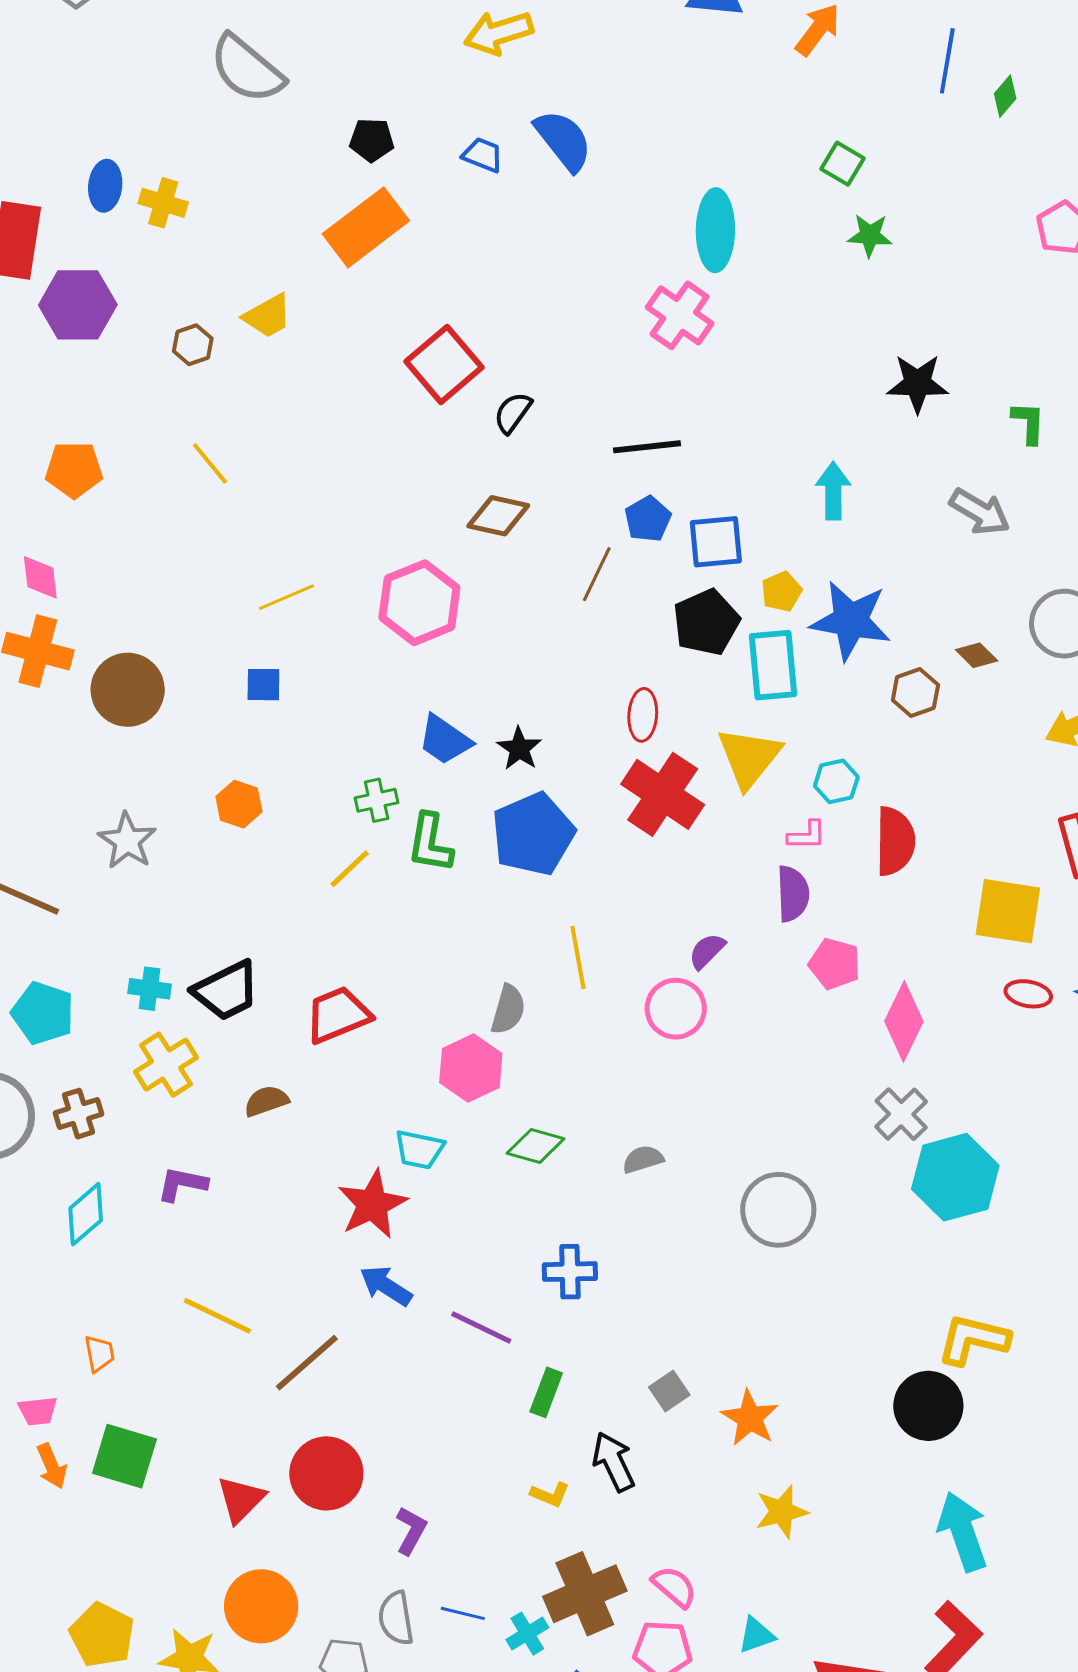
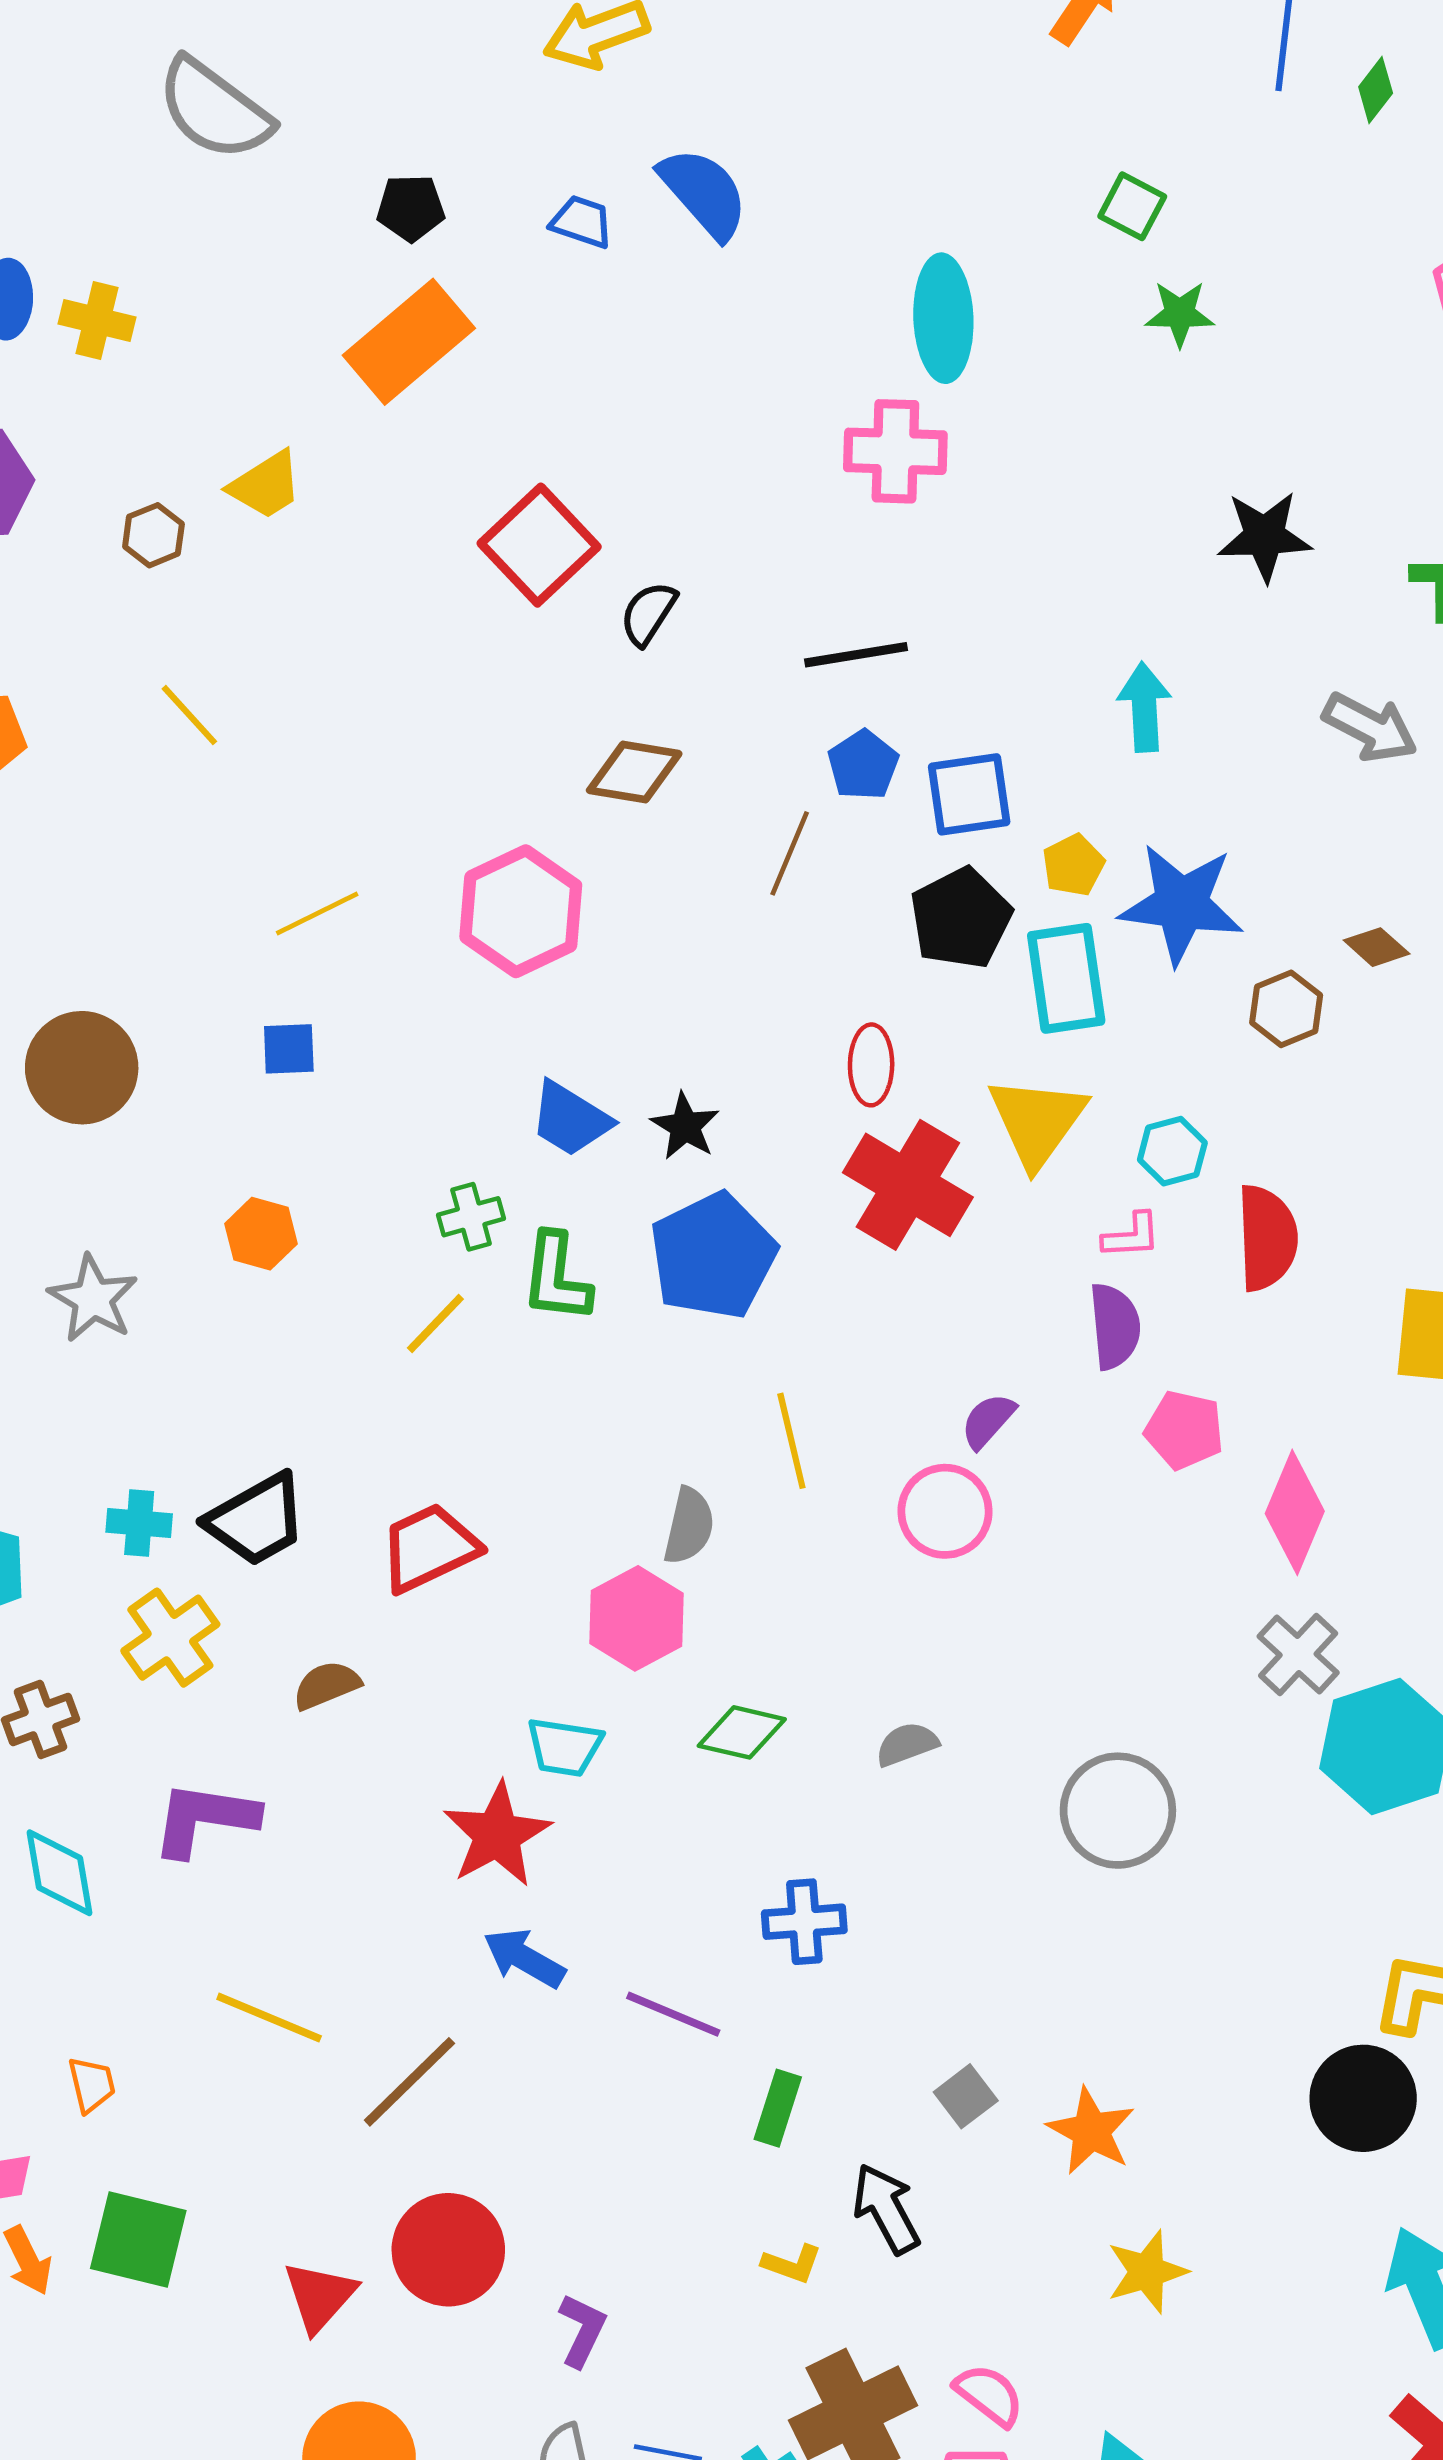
pink cross: (680, 315) -> (895, 451), turned -30
purple L-shape: (182, 1184) -> (205, 1819), size x1.4
cyan diamond: (86, 1214) -> (60, 1873), turned -56

